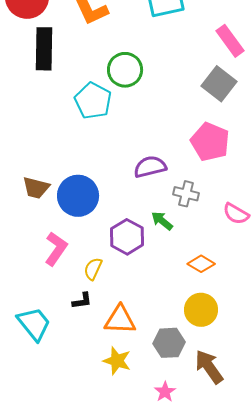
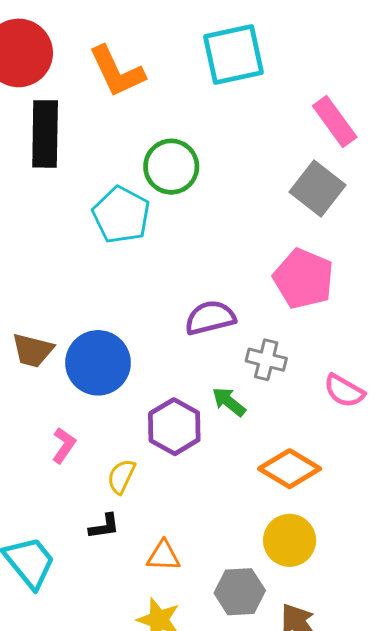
pink L-shape: (56, 249) -> (64, 445), size x0.7
orange diamond: (201, 264) -> (290, 469), size x1.4
orange triangle: (120, 320) -> (163, 556), size x0.7

